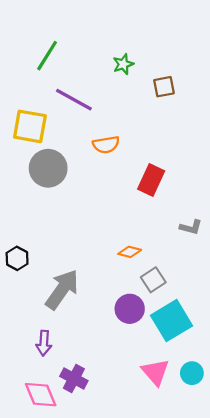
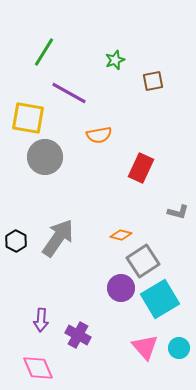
gray square: (153, 280) -> (143, 261), size x1.4
gray arrow: (62, 289) -> (58, 238), moved
purple cross: (74, 379) -> (78, 335), moved

